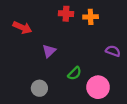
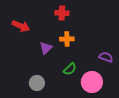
orange cross: (91, 17) -> (67, 39), moved
purple semicircle: (113, 51) -> (106, 57), moved

